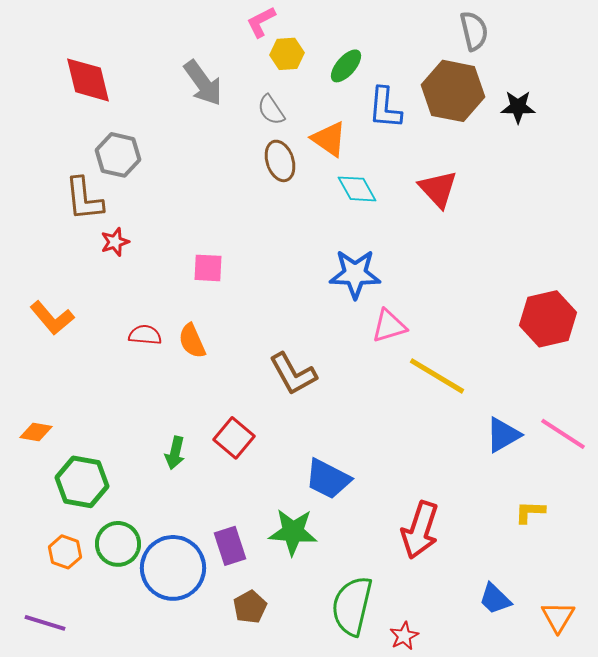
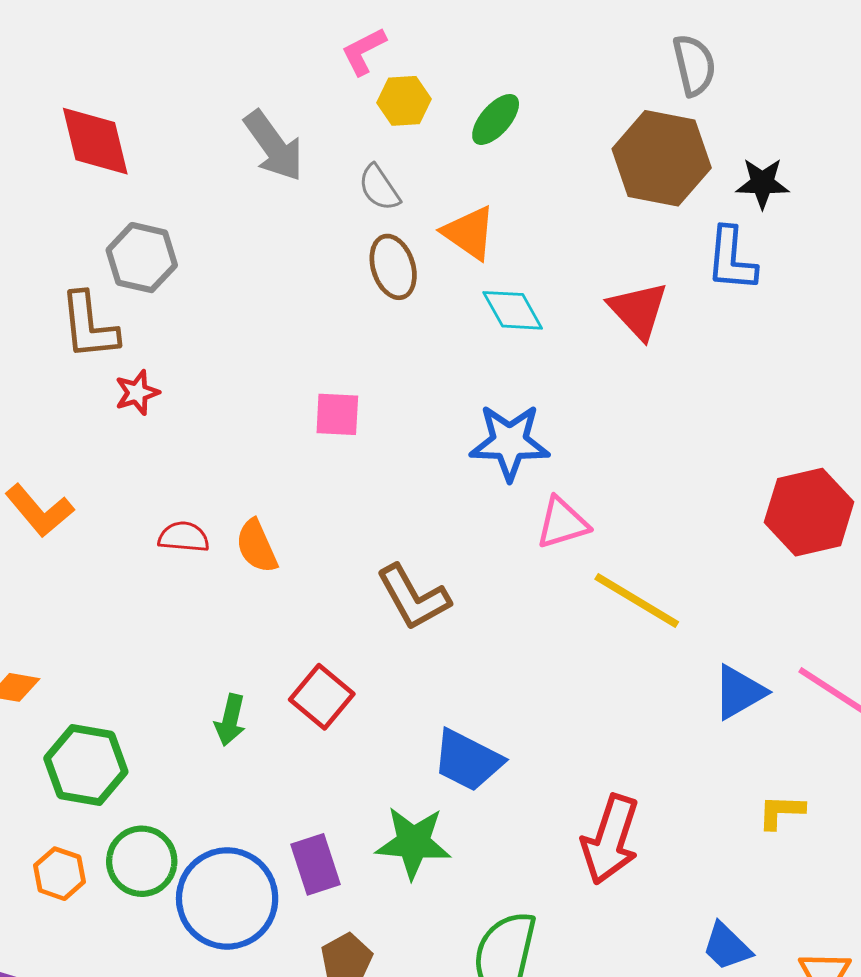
blue L-shape: (385, 108) -> (731, 259), moved
pink square: (208, 268) -> (337, 414), moved

